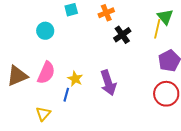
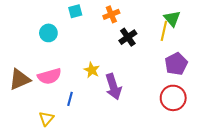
pink semicircle: (46, 73) -> (49, 76), turned 50
yellow star: (75, 79) -> (92, 70), moved

